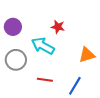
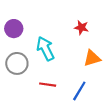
red star: (58, 27) -> (81, 27), moved
cyan arrow: (43, 46) -> (45, 49), turned 35

